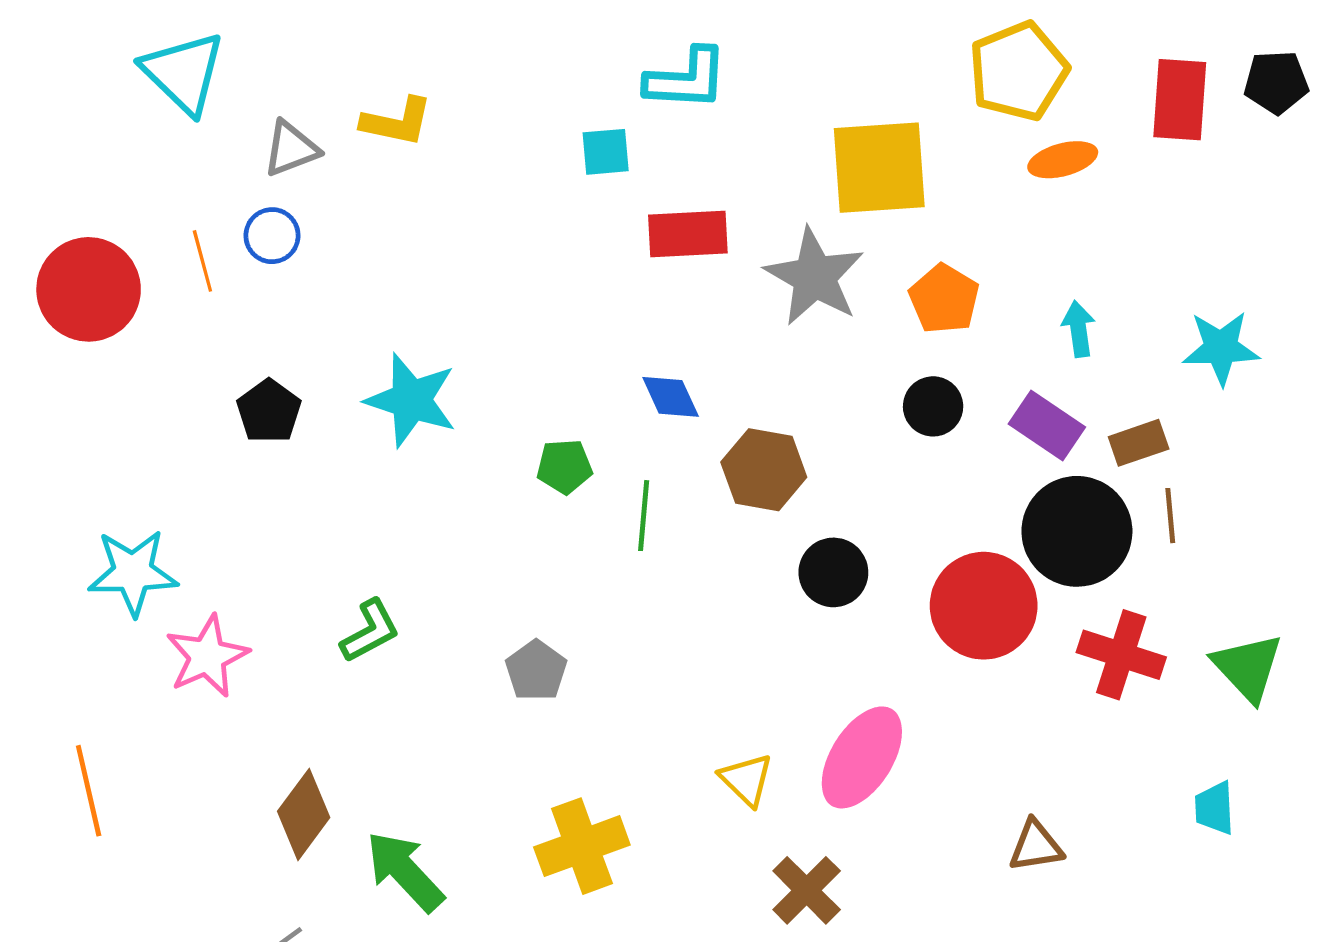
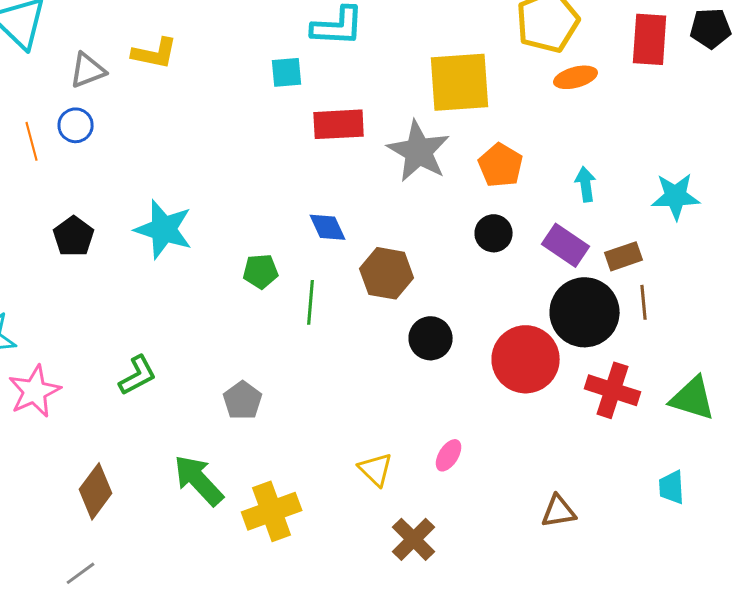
green triangle: (1248, 667) -> (693, 398), turned -30
pink ellipse: (862, 757) -> (449, 455), size x0.5
green arrow: (405, 871) -> (199, 480), moved

